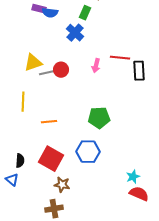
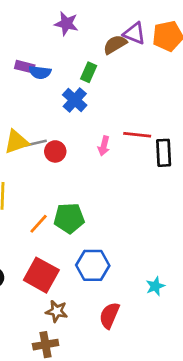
gray line: (47, 73) -> (36, 143), moved
green pentagon: (99, 118) -> (69, 218), moved
orange line: (49, 122) -> (39, 224), turned -42
cyan star: (133, 177) -> (155, 286), moved
red semicircle: (139, 194) -> (109, 315), moved, turned -90

